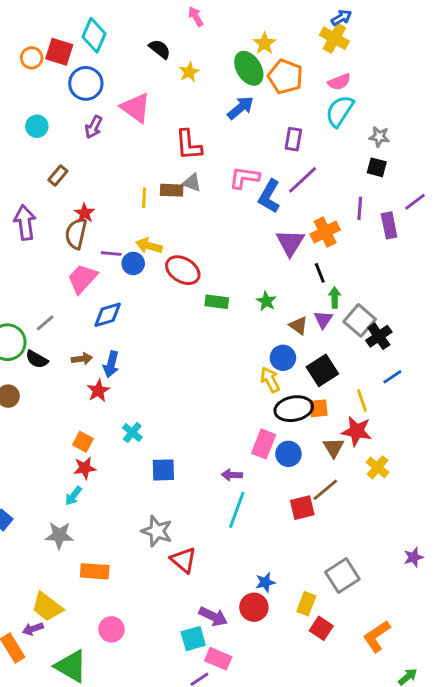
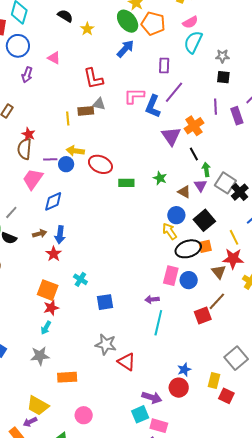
pink triangle: (136, 108) -> (54, 58), size x0.6
orange square: (83, 442) -> (48, 290), size x1.5

